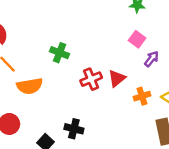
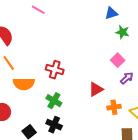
green cross: (60, 53) -> (54, 101), moved
red cross: (91, 79) -> (55, 70), moved, turned 30

